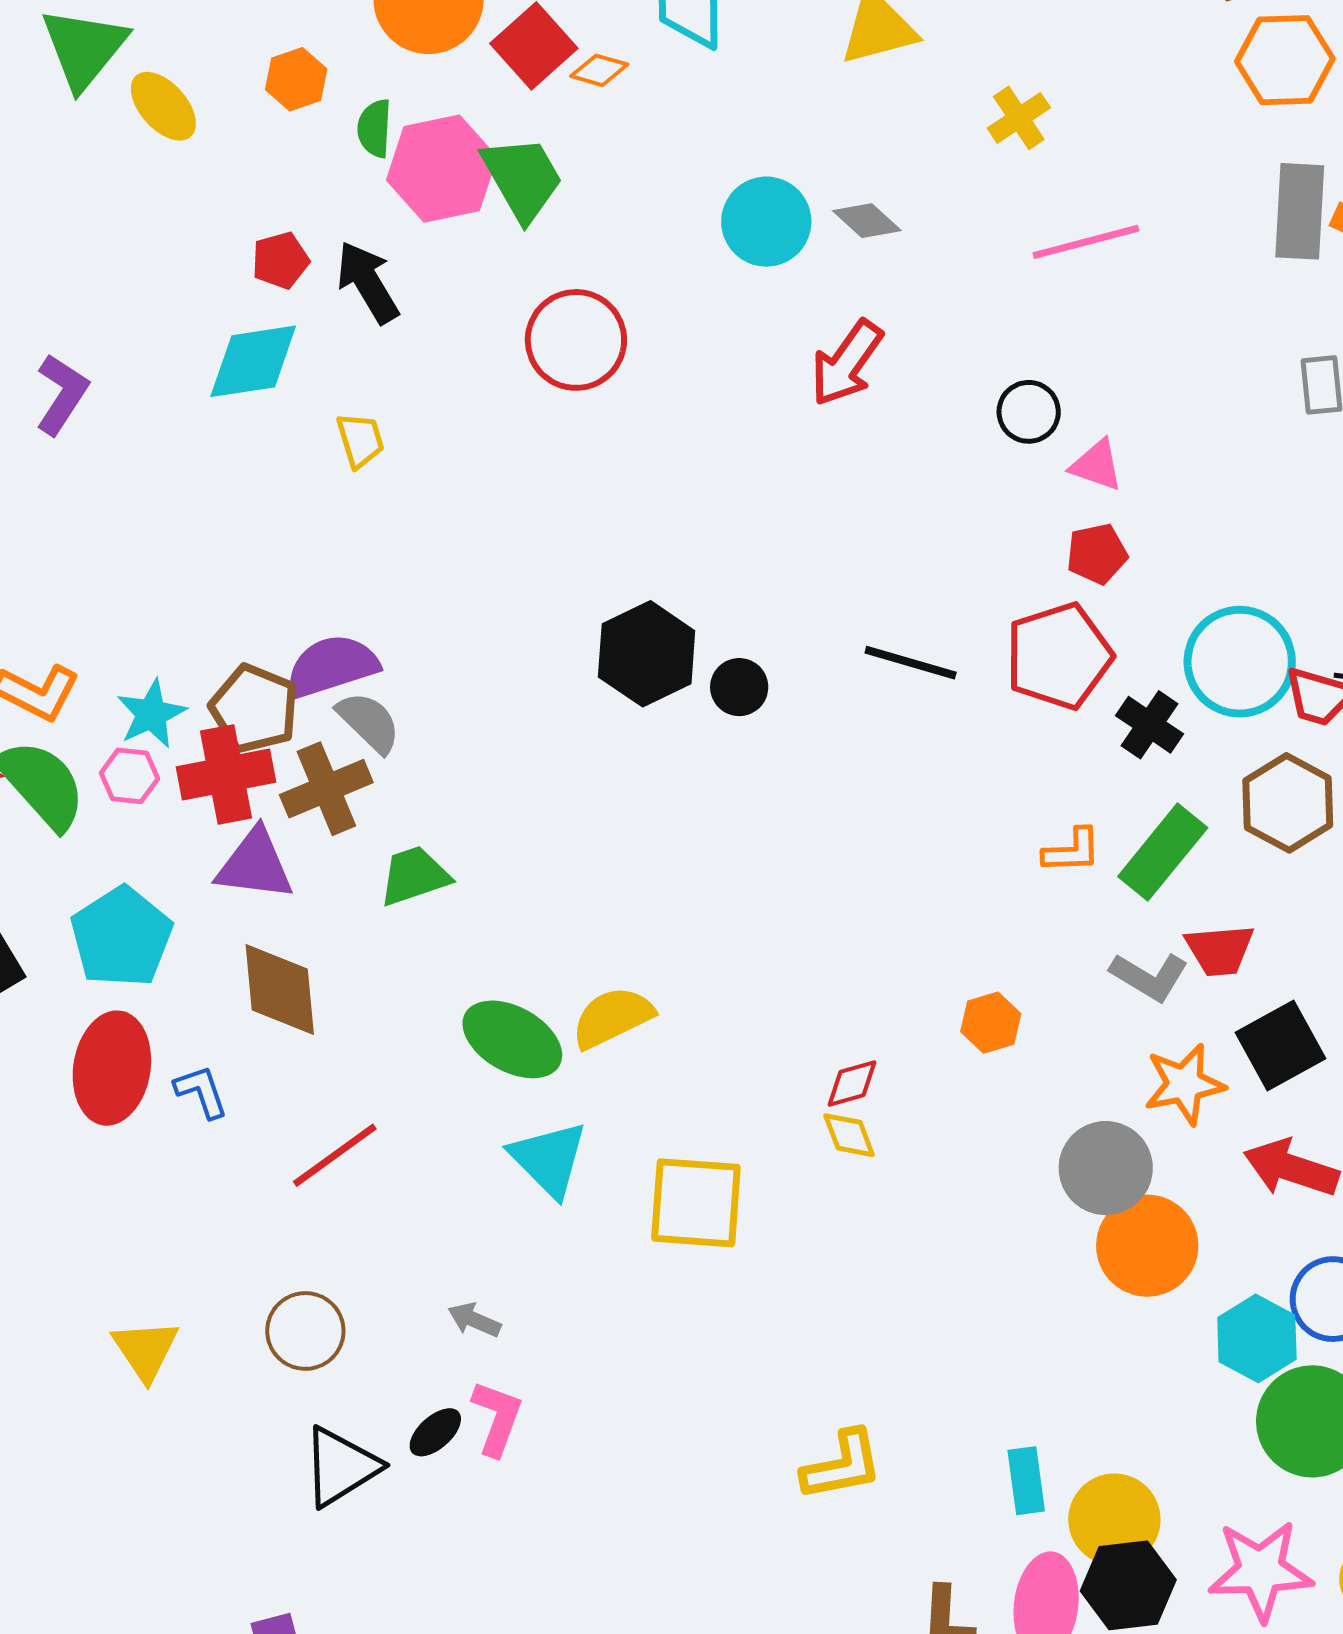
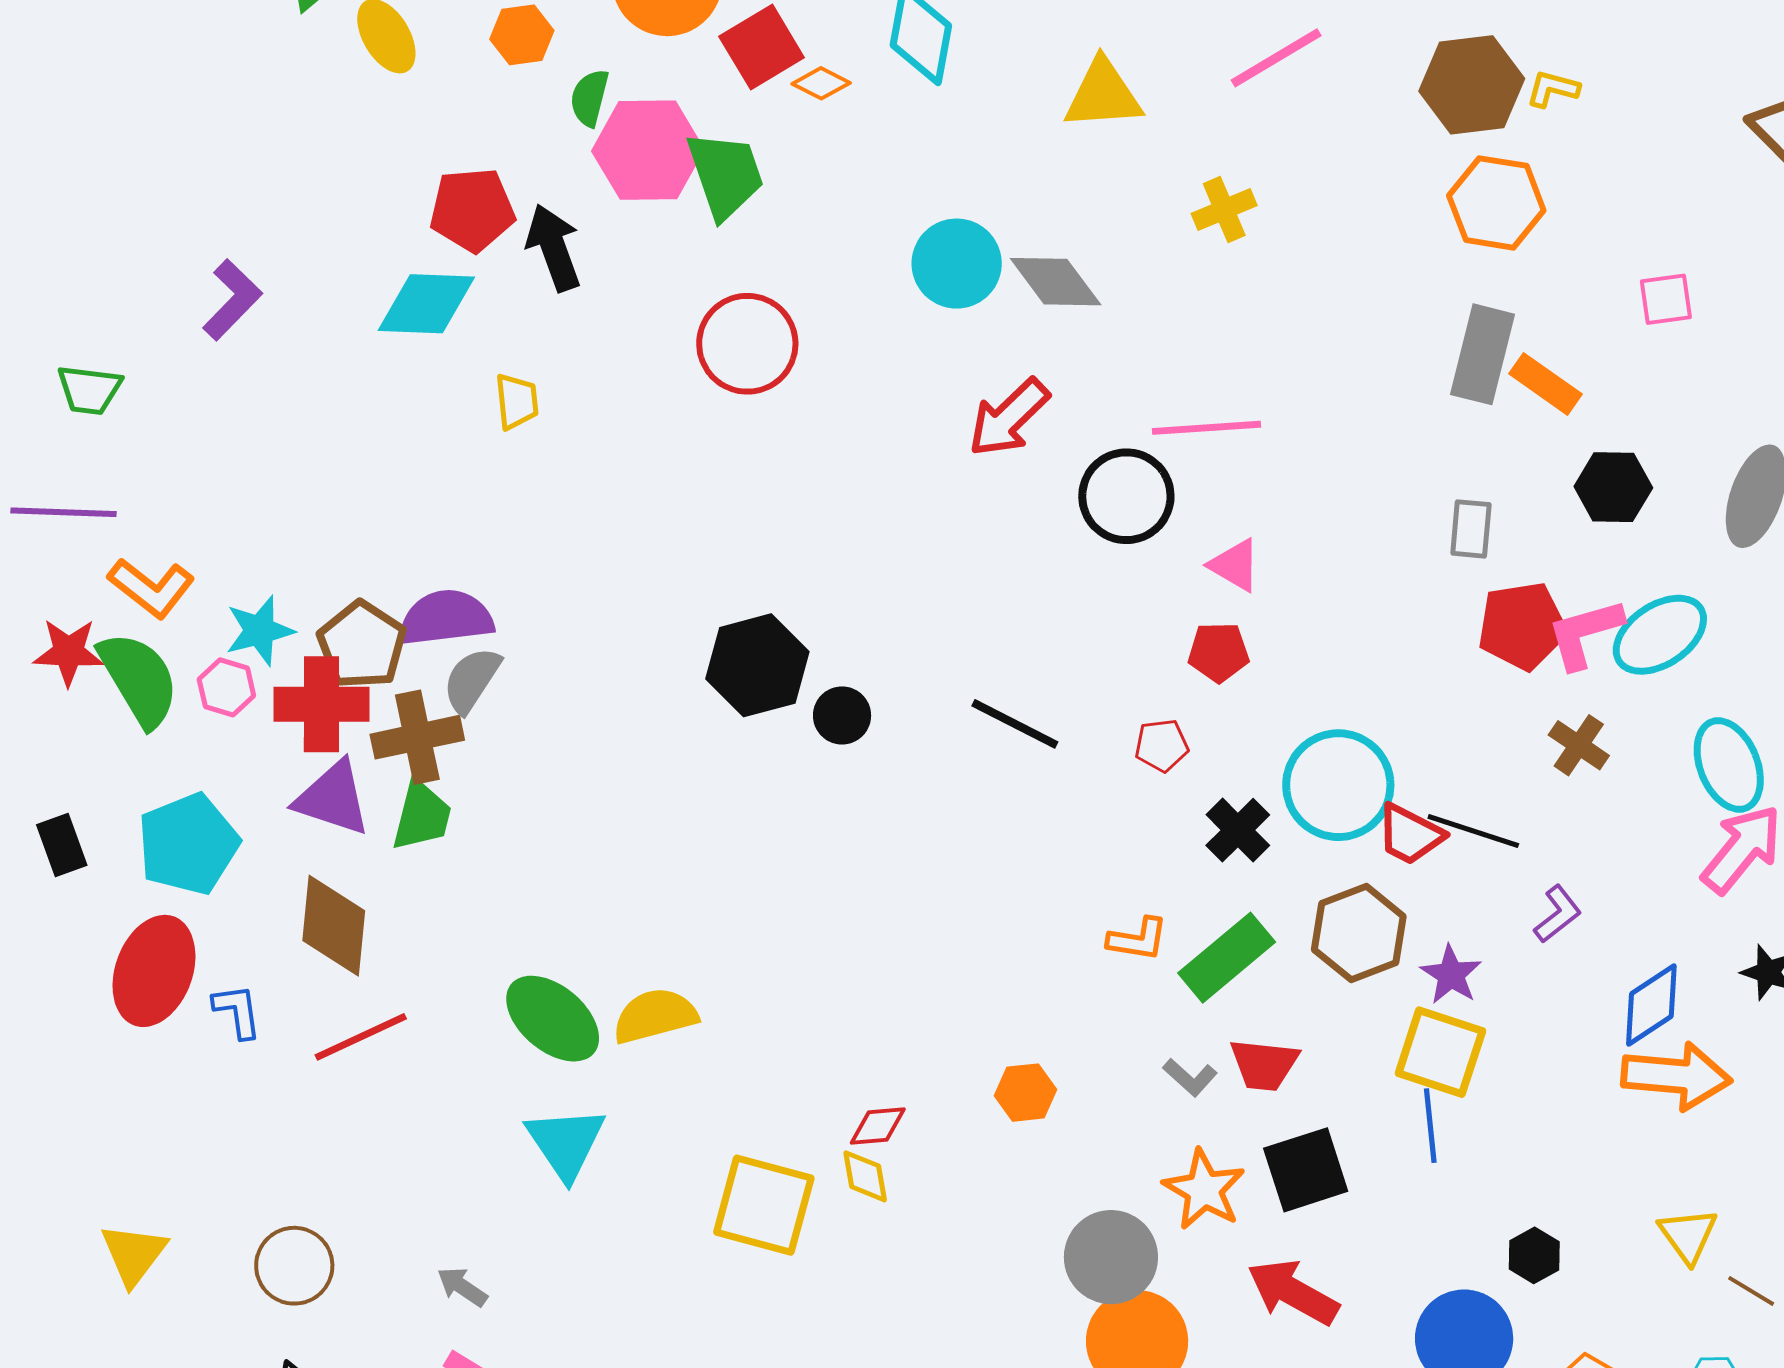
gray diamond: (867, 221) -> (1056, 282), size x1.4
pink line: (1086, 242) -> (1207, 428), moved
red pentagon: (280, 260) -> (472, 210), size x1.5
black circle: (1029, 412) -> (1126, 496), moved, size x1.5
red pentagon: (1059, 656) -> (1162, 745), size x0.5
gray semicircle: (369, 722) -> (472, 680), turned -112
green trapezoid: (414, 876) -> (422, 816), moved, turned 112
gray L-shape: (1149, 977) -> (1190, 1077), size x0.7
orange star: (1184, 1084) -> (1204, 1190), turned 30
red line: (335, 1155) -> (361, 1037), moved
yellow square: (696, 1203) -> (764, 1205), moved

